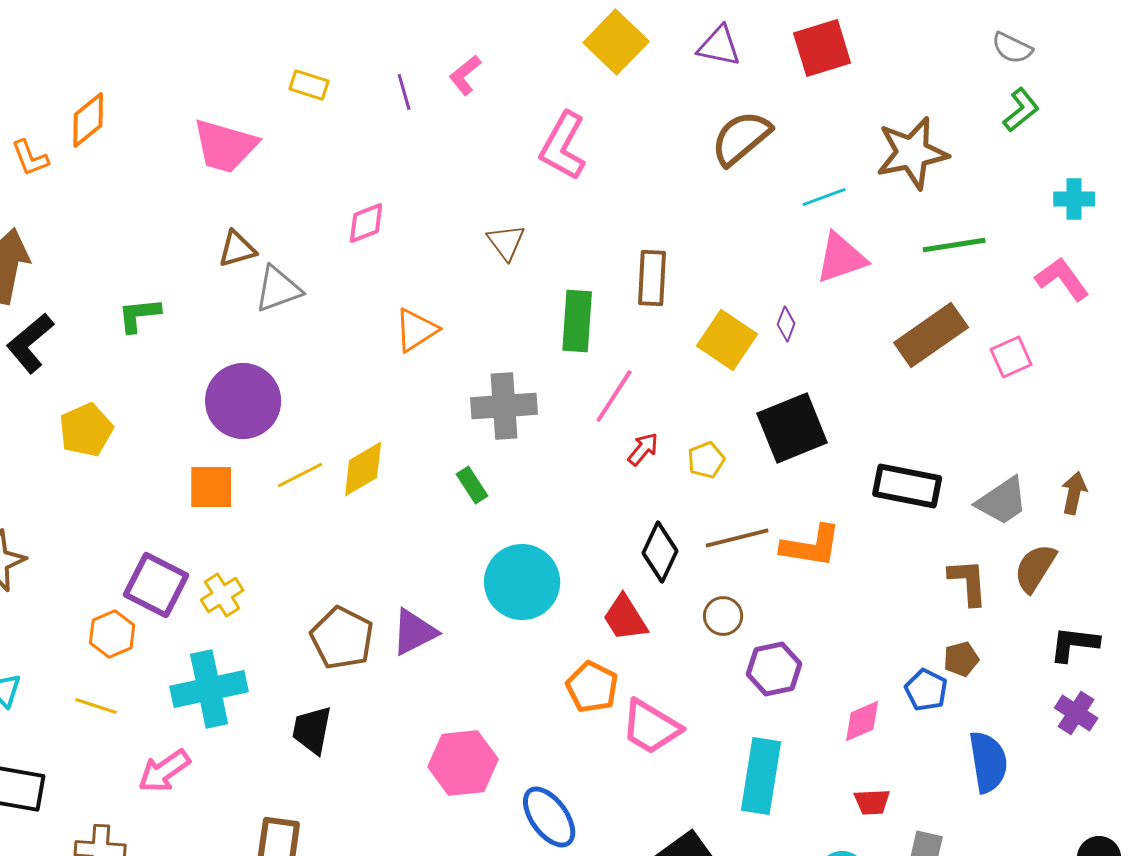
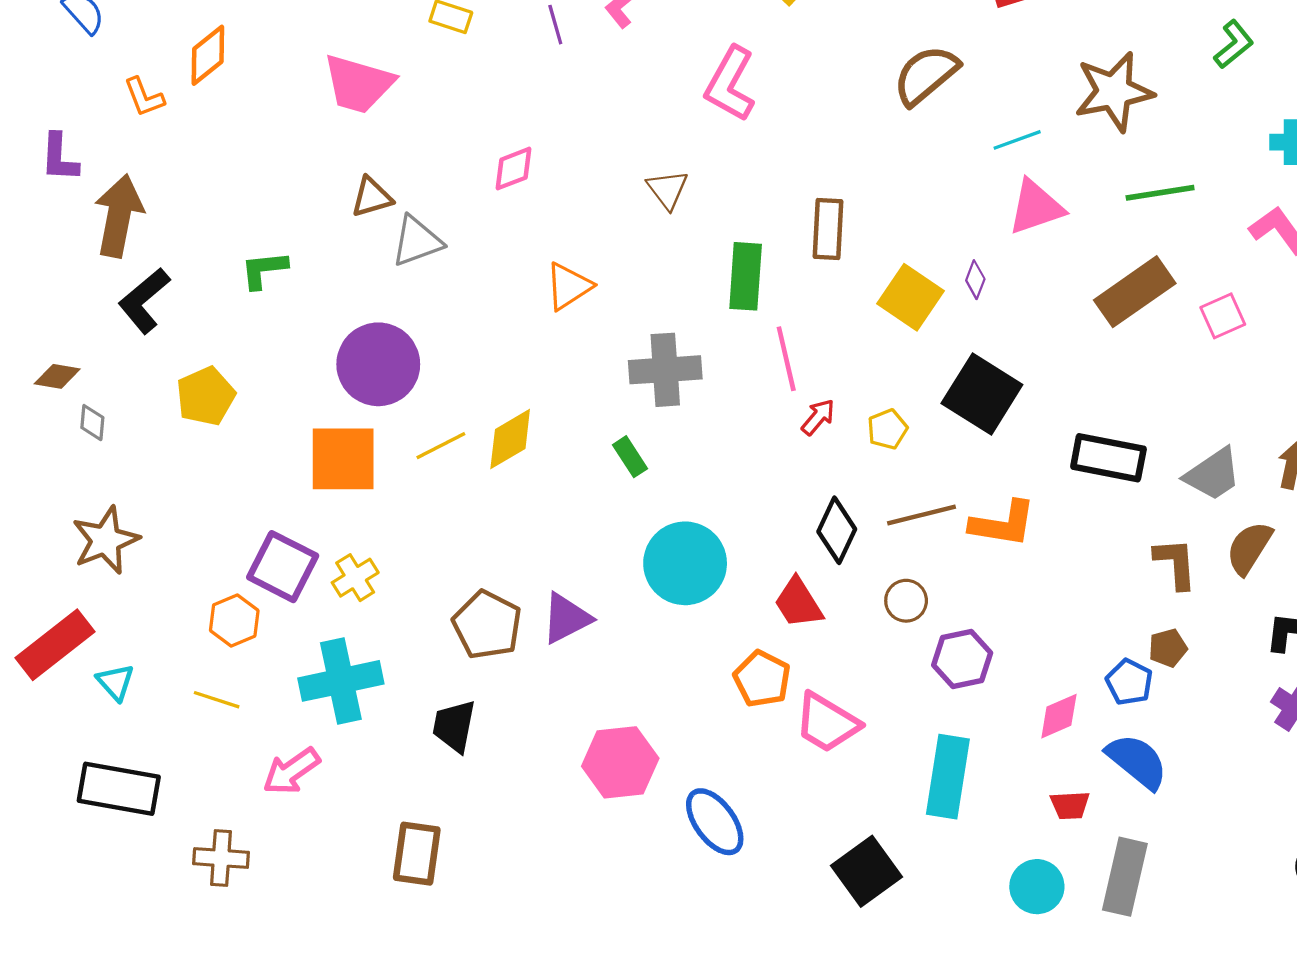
pink line: (614, 396) -> (786, 359), turned -46
black square: (792, 428) -> (982, 394), turned -36
orange square: (211, 487) -> (343, 459), size x1.4
blue semicircle: (988, 762) -> (1137, 761), moved, turned -42

